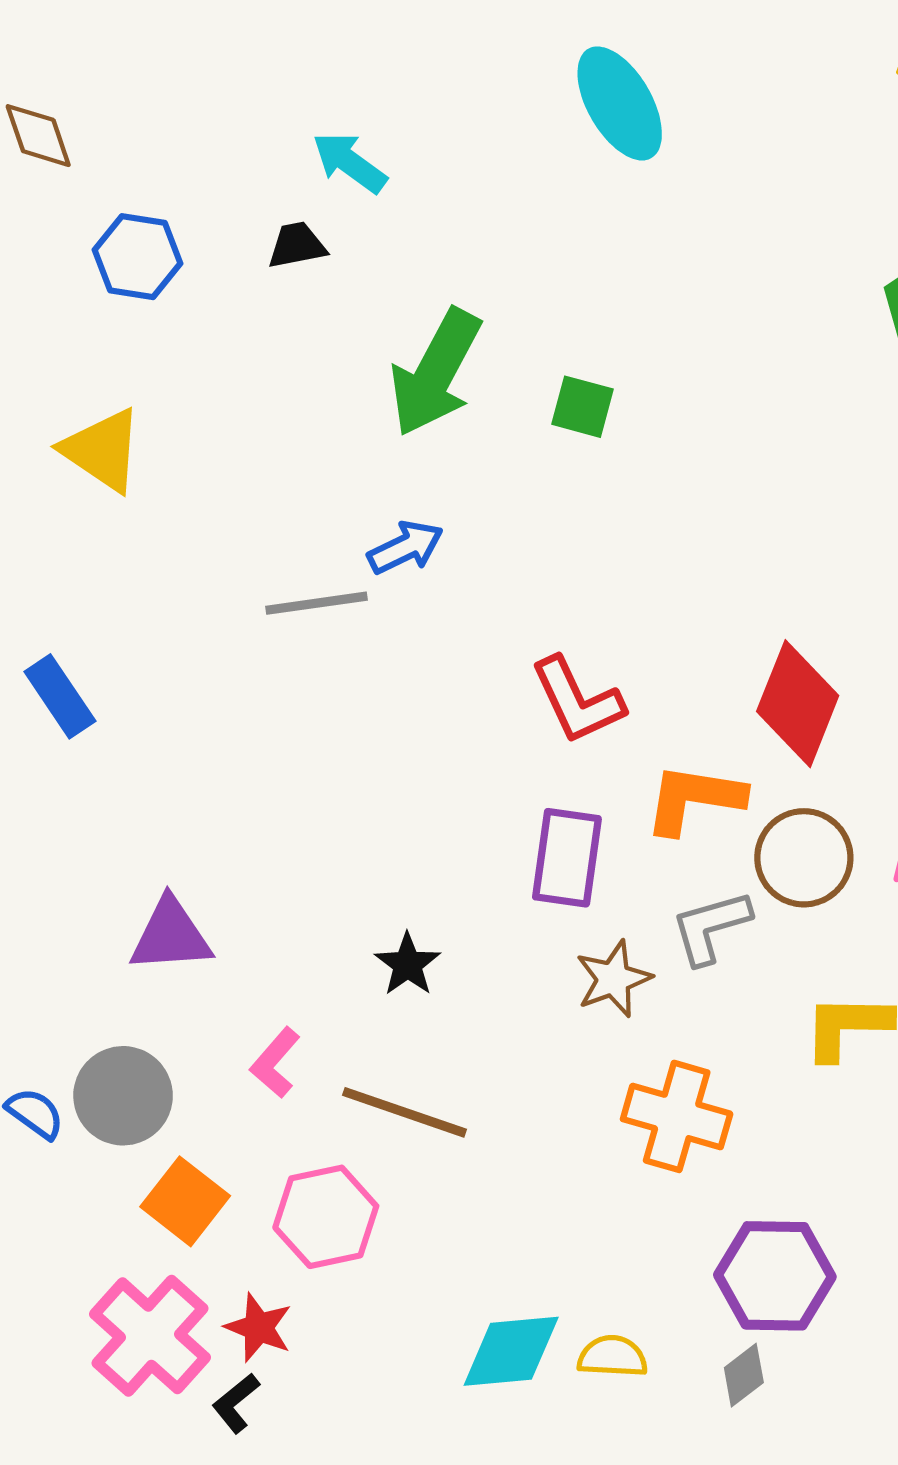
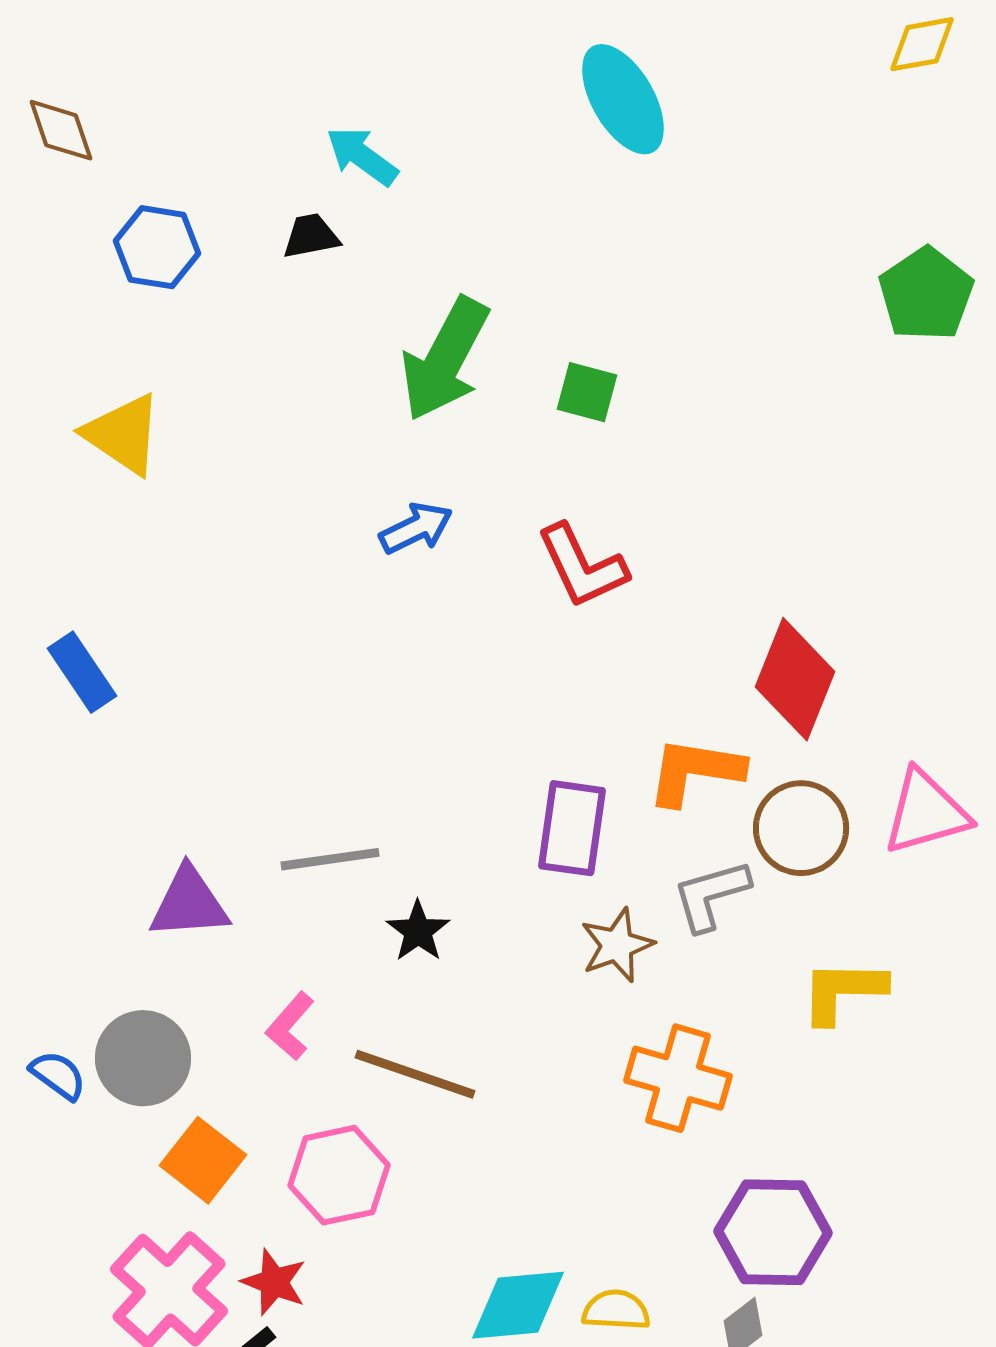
gray line: (317, 603) -> (330, 859), moved
red L-shape: (577, 700) -> (582, 566), moved

